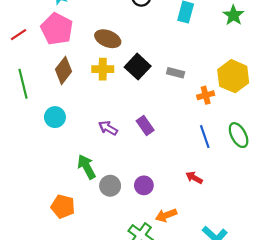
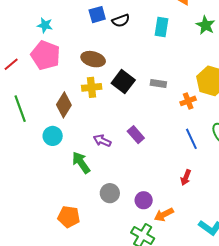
brown diamond: (64, 70) -> (64, 105), moved
green arrow: (87, 167) -> (81, 163), moved
red arrow: (194, 178) -> (186, 177), turned -91
purple circle: (144, 185) -> (144, 200), moved

